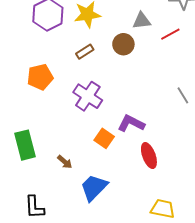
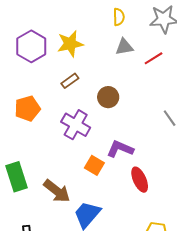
brown circle: (123, 44) -> (108, 97), moved
brown arrow: (65, 162) -> (57, 191), size x1.8

